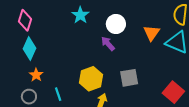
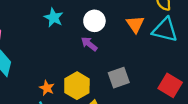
orange star: (36, 75) -> (47, 88), moved

